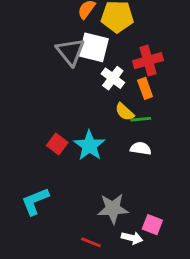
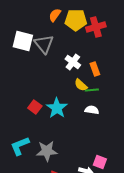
white square: (94, 47) -> (23, 41), moved
red cross: (148, 61) -> (96, 27), moved
gray star: (113, 209) -> (47, 151), moved

